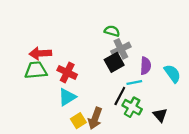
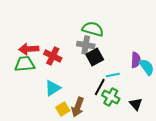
green semicircle: (112, 31) -> (93, 29), size x1.5
gray cross: (121, 49) -> (86, 45), moved, turned 36
purple semicircle: (146, 66) -> (136, 60), moved
red cross: (67, 72) -> (53, 56), moved

